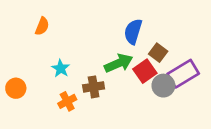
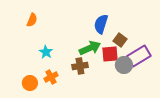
red square: (145, 71) -> (110, 54), turned 30
brown cross: (94, 87) -> (80, 66), moved
orange circle: (16, 88) -> (30, 83), moved

